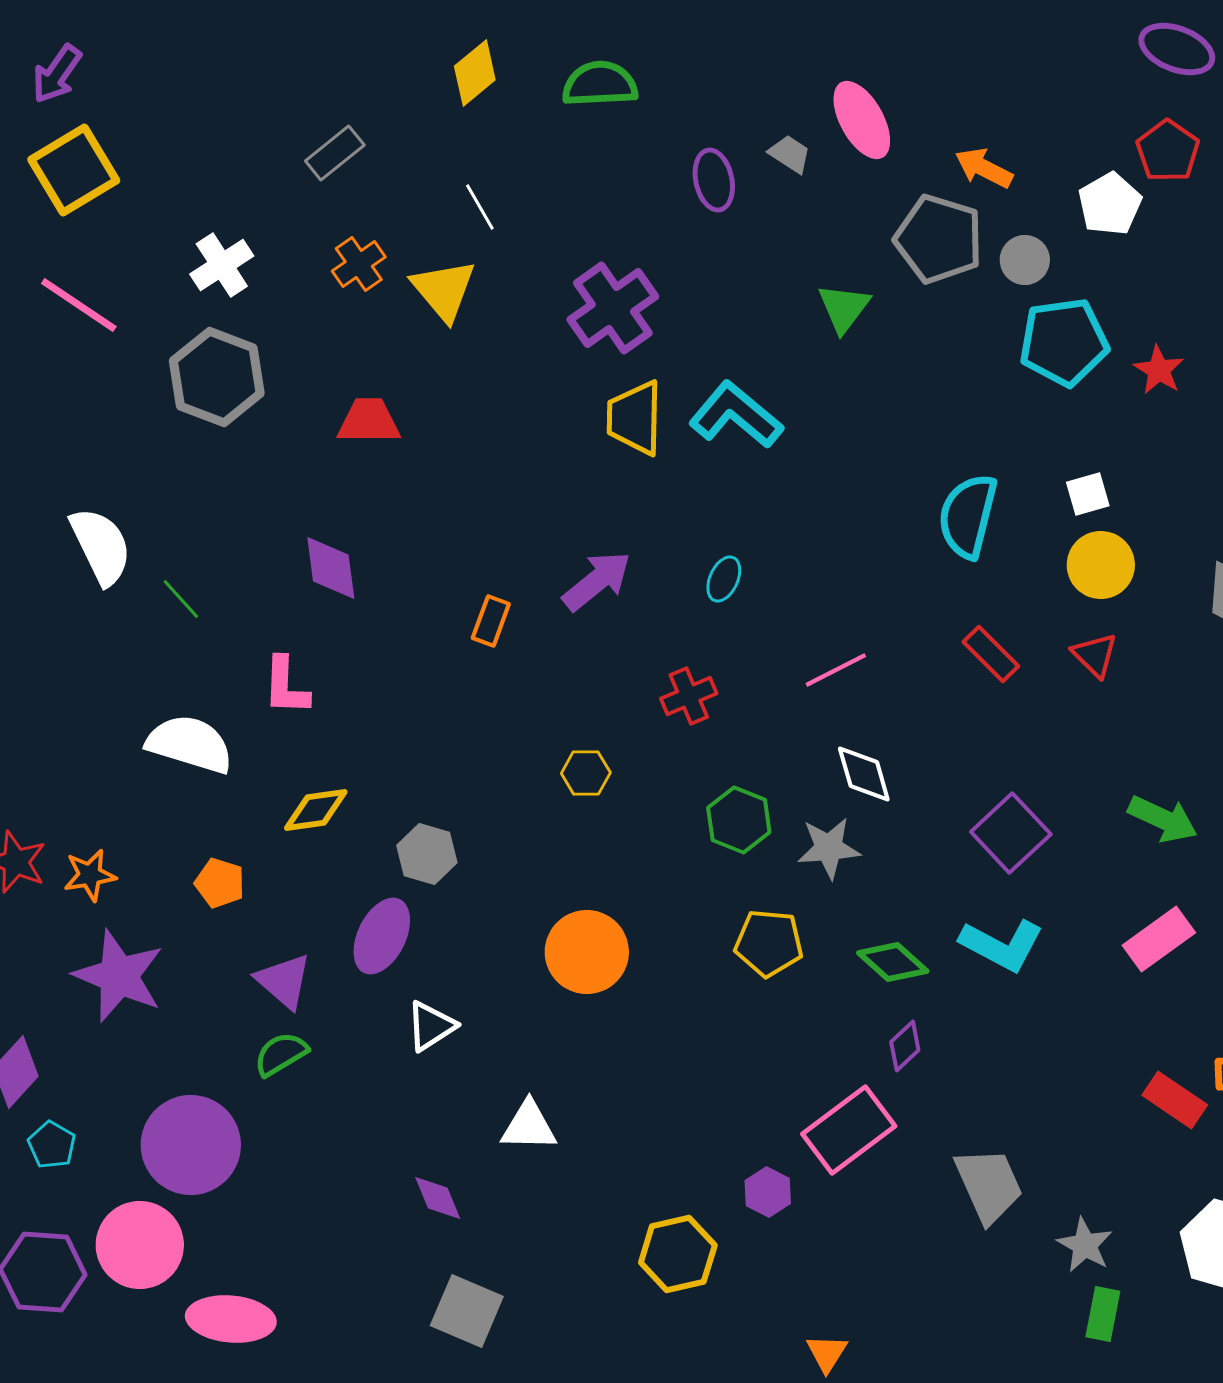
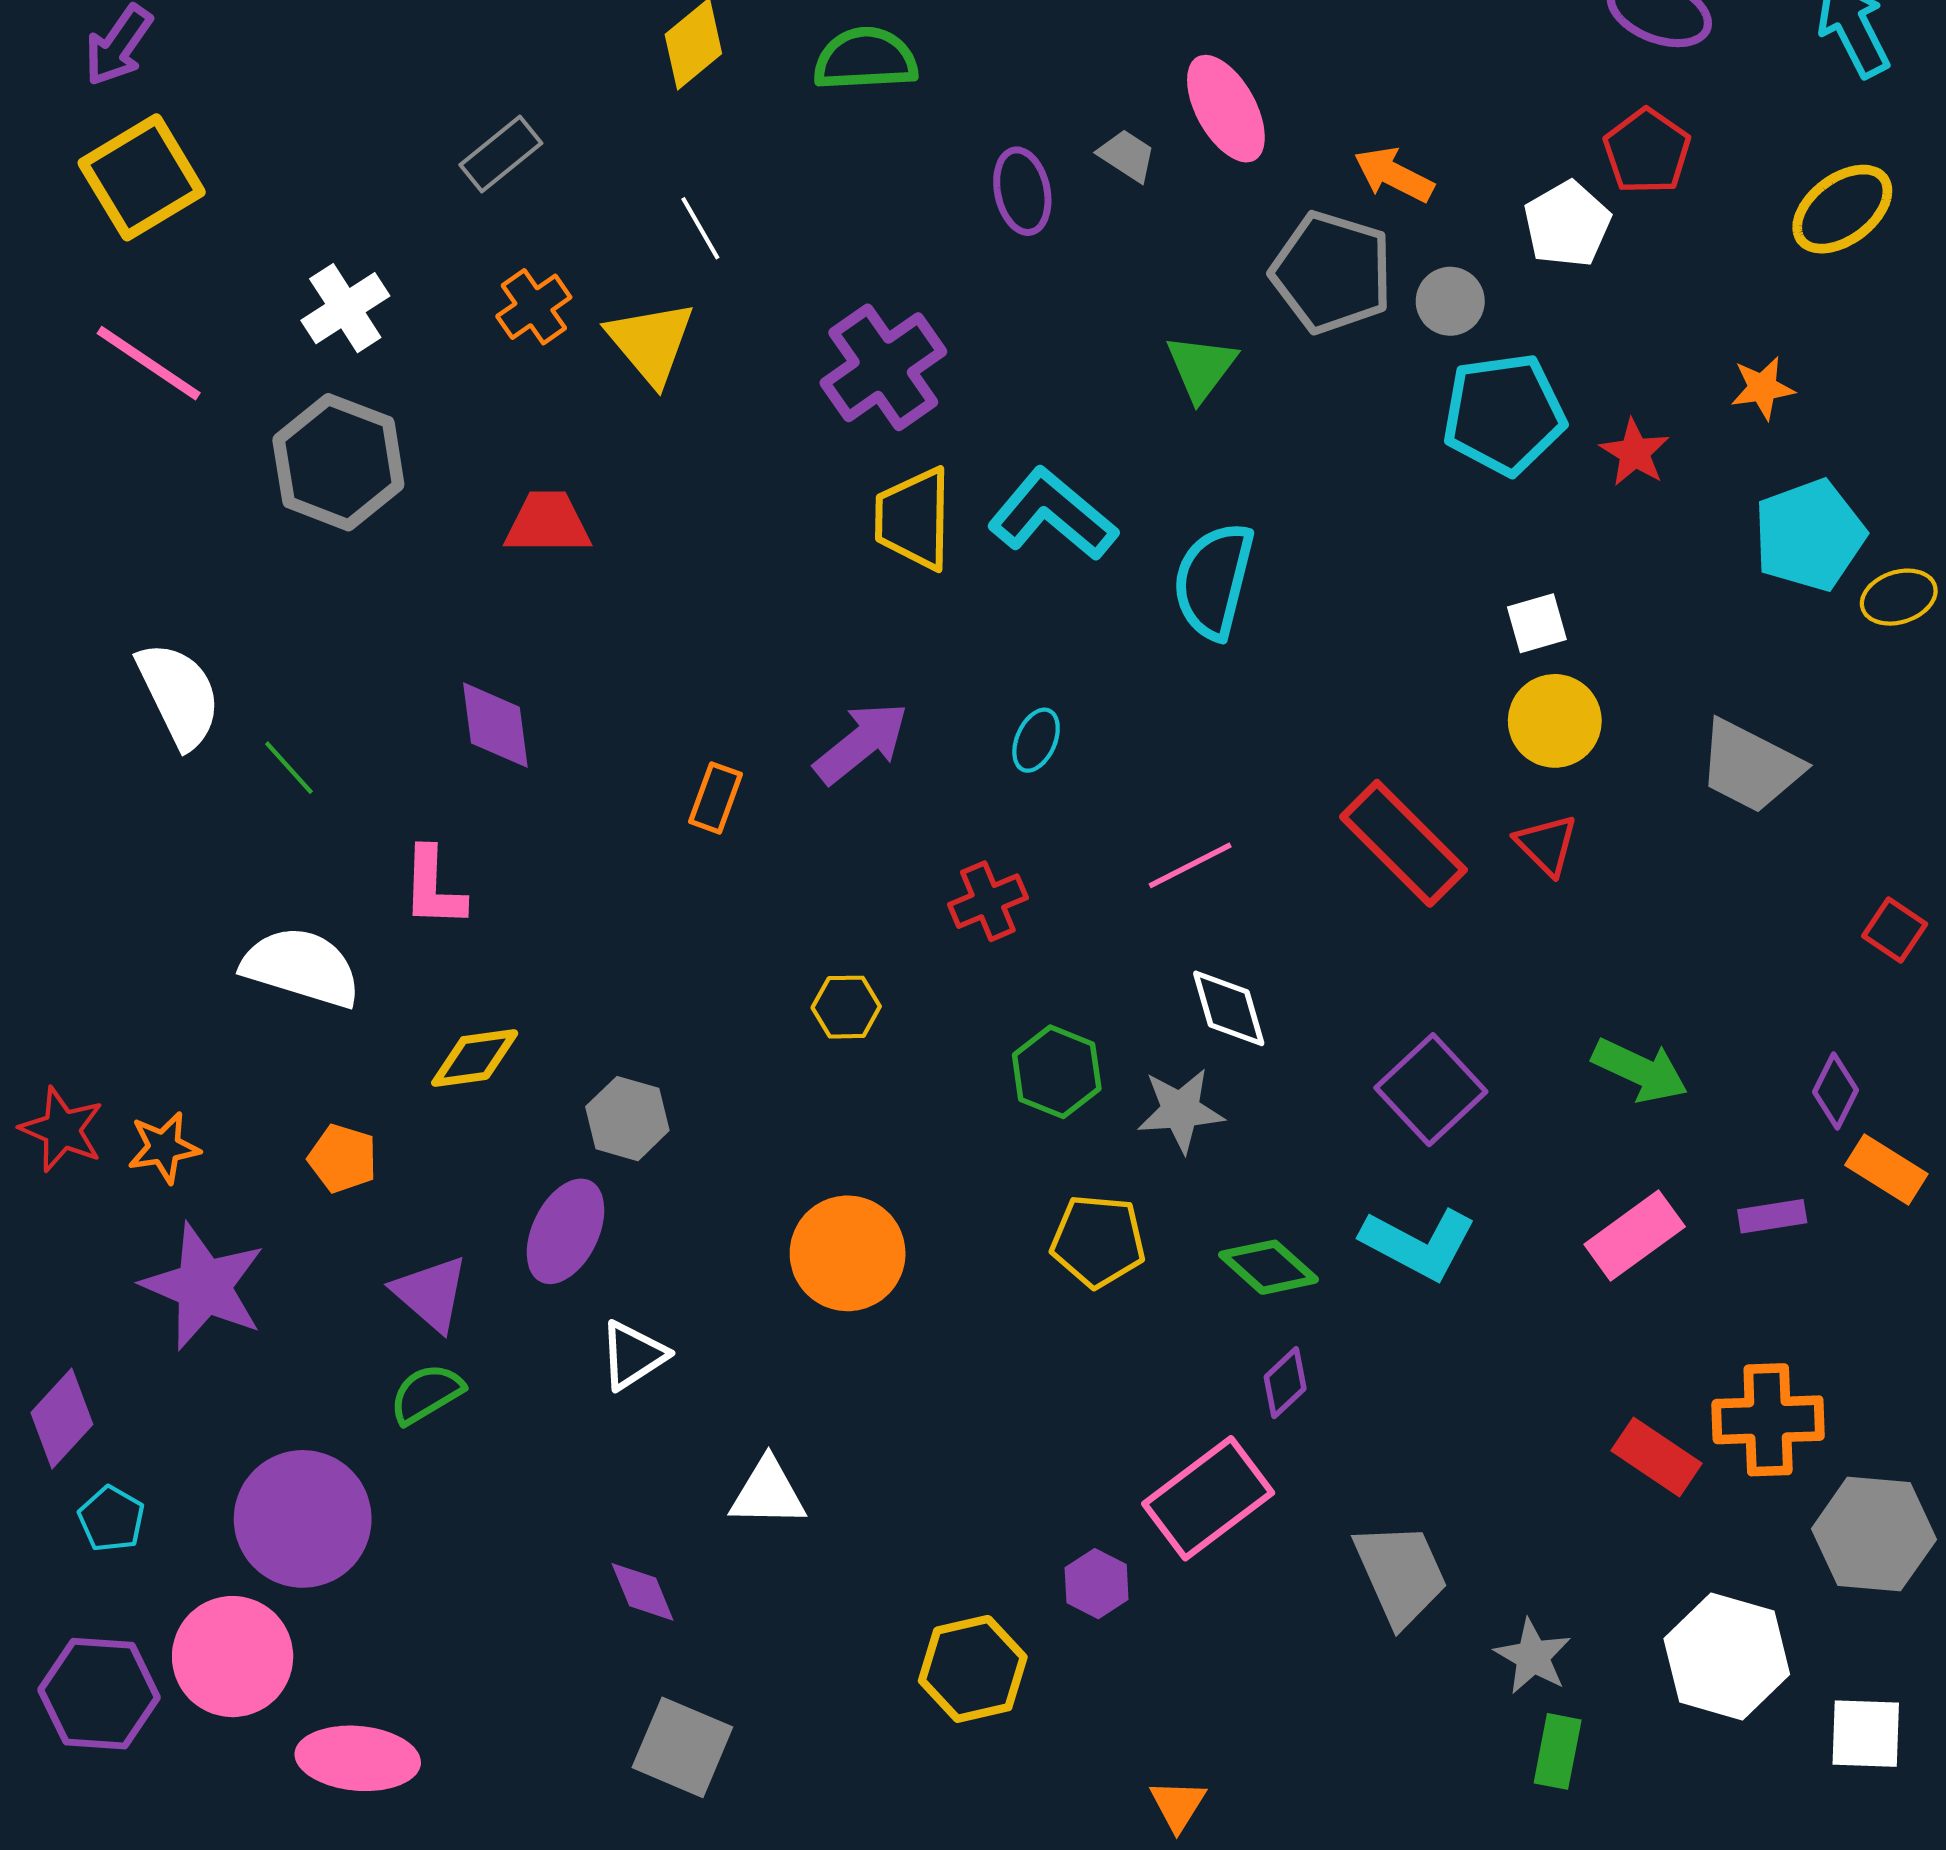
cyan semicircle: (968, 516) -> (1214, 581), moved
red rectangle: (991, 654) -> (1403, 843), size x1.6

